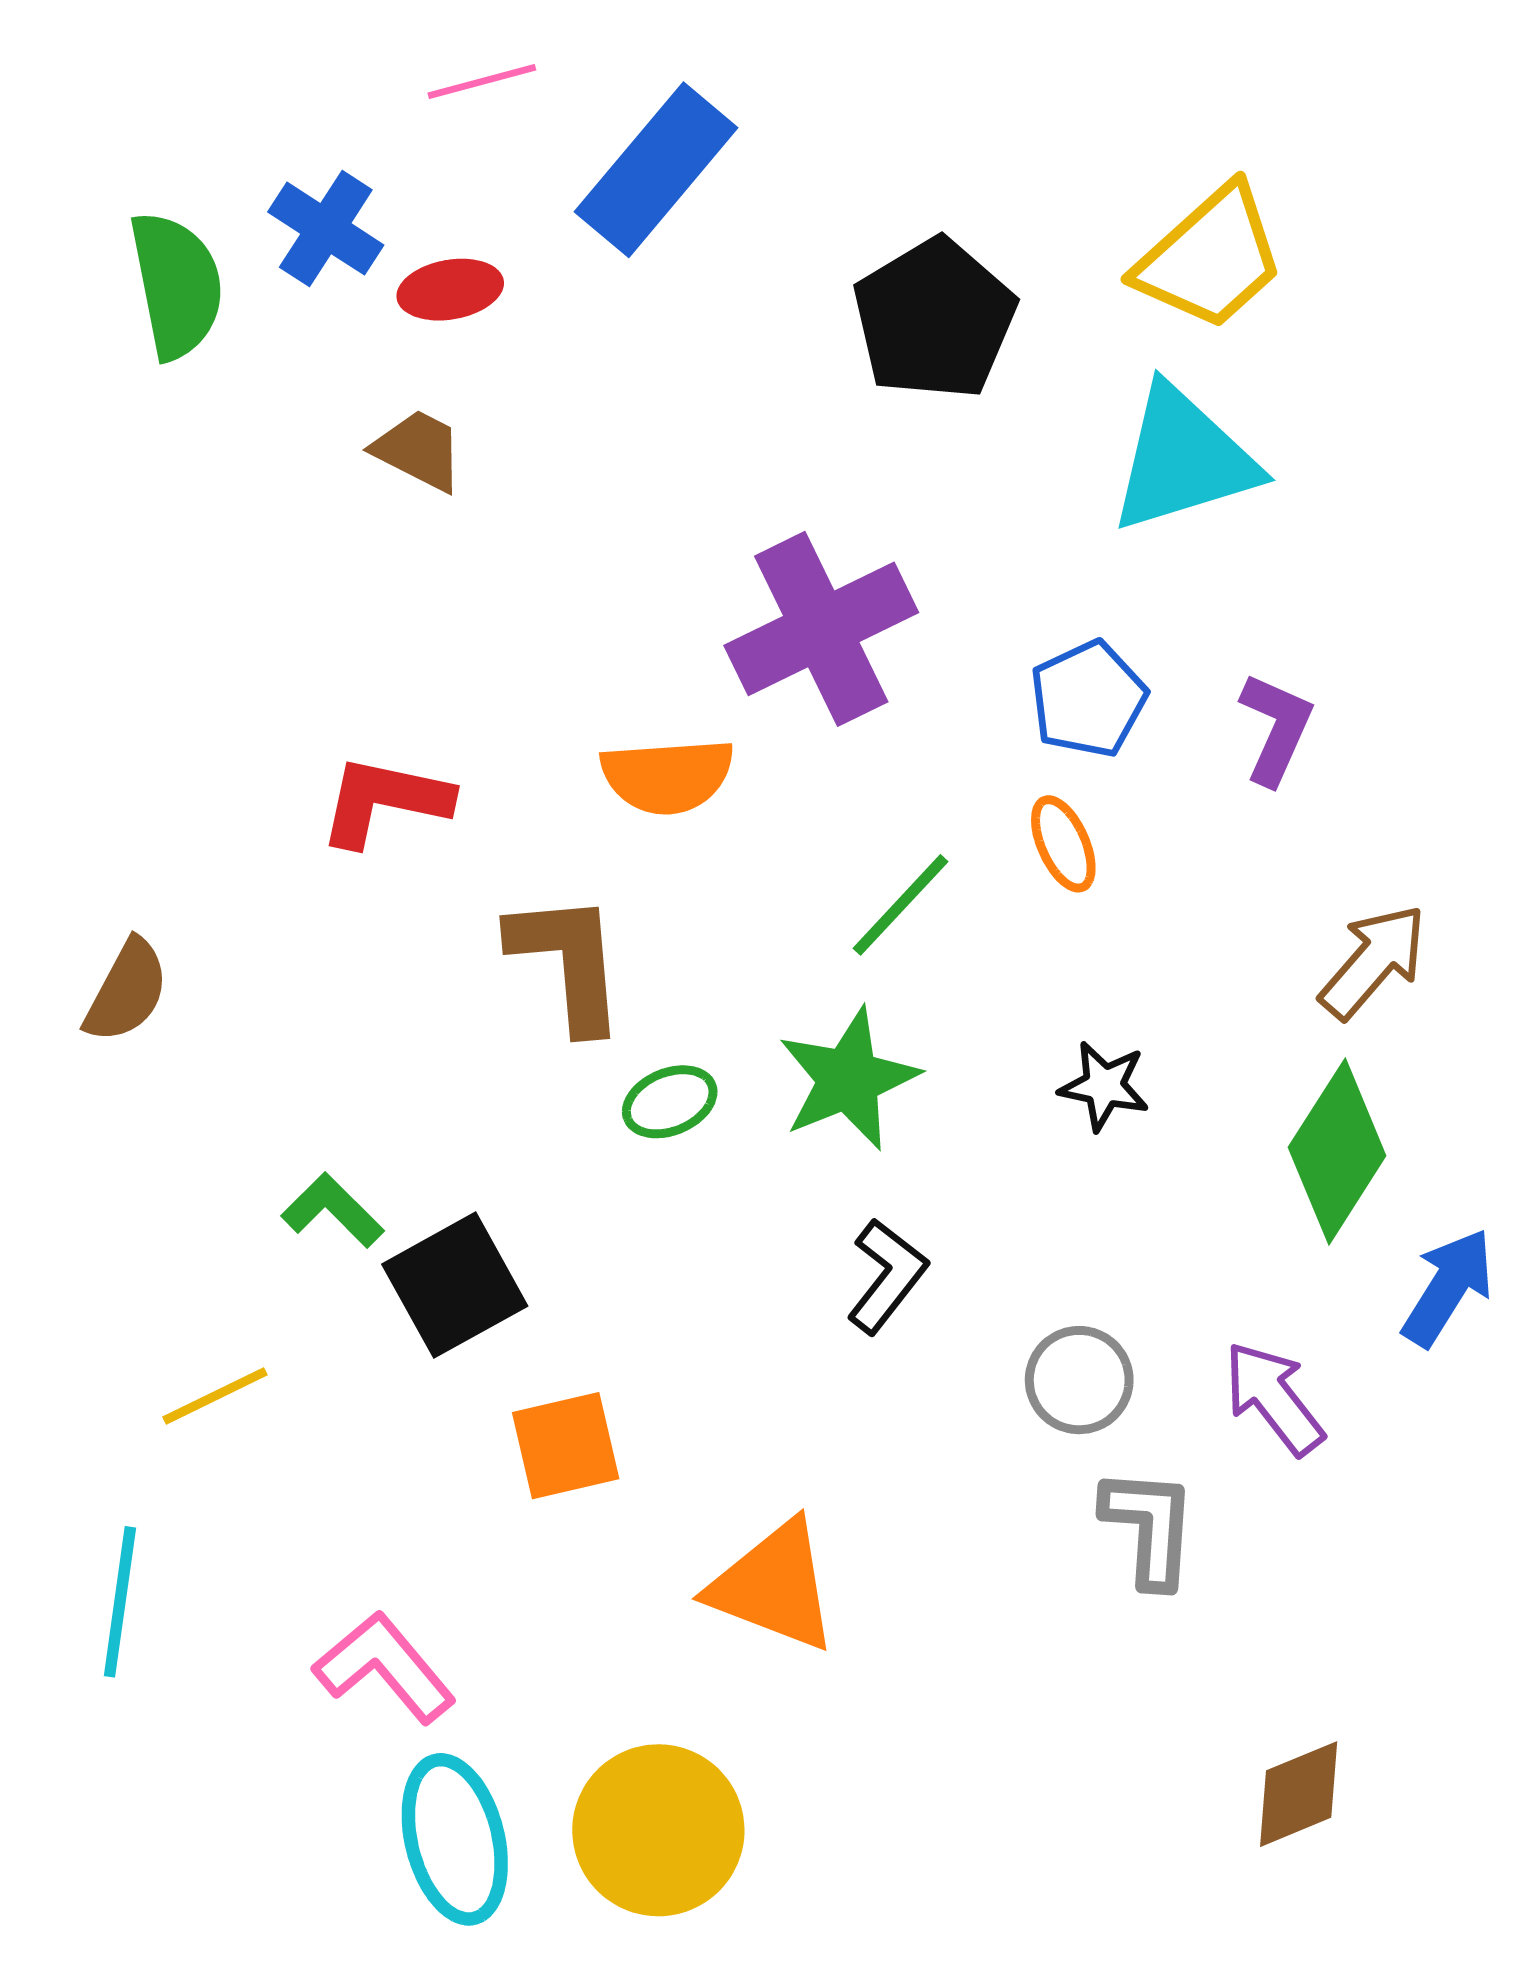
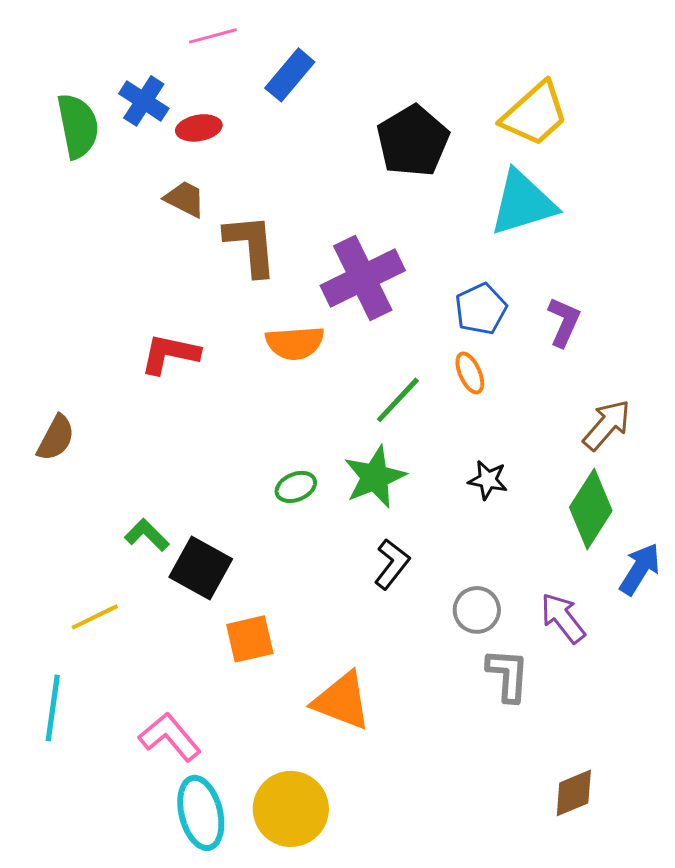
blue rectangle: (656, 170) -> (290, 75), size x0.7
brown L-shape: (568, 962) -> (251, 245), moved
black square: (455, 1285) -> (201, 568), turned -32

